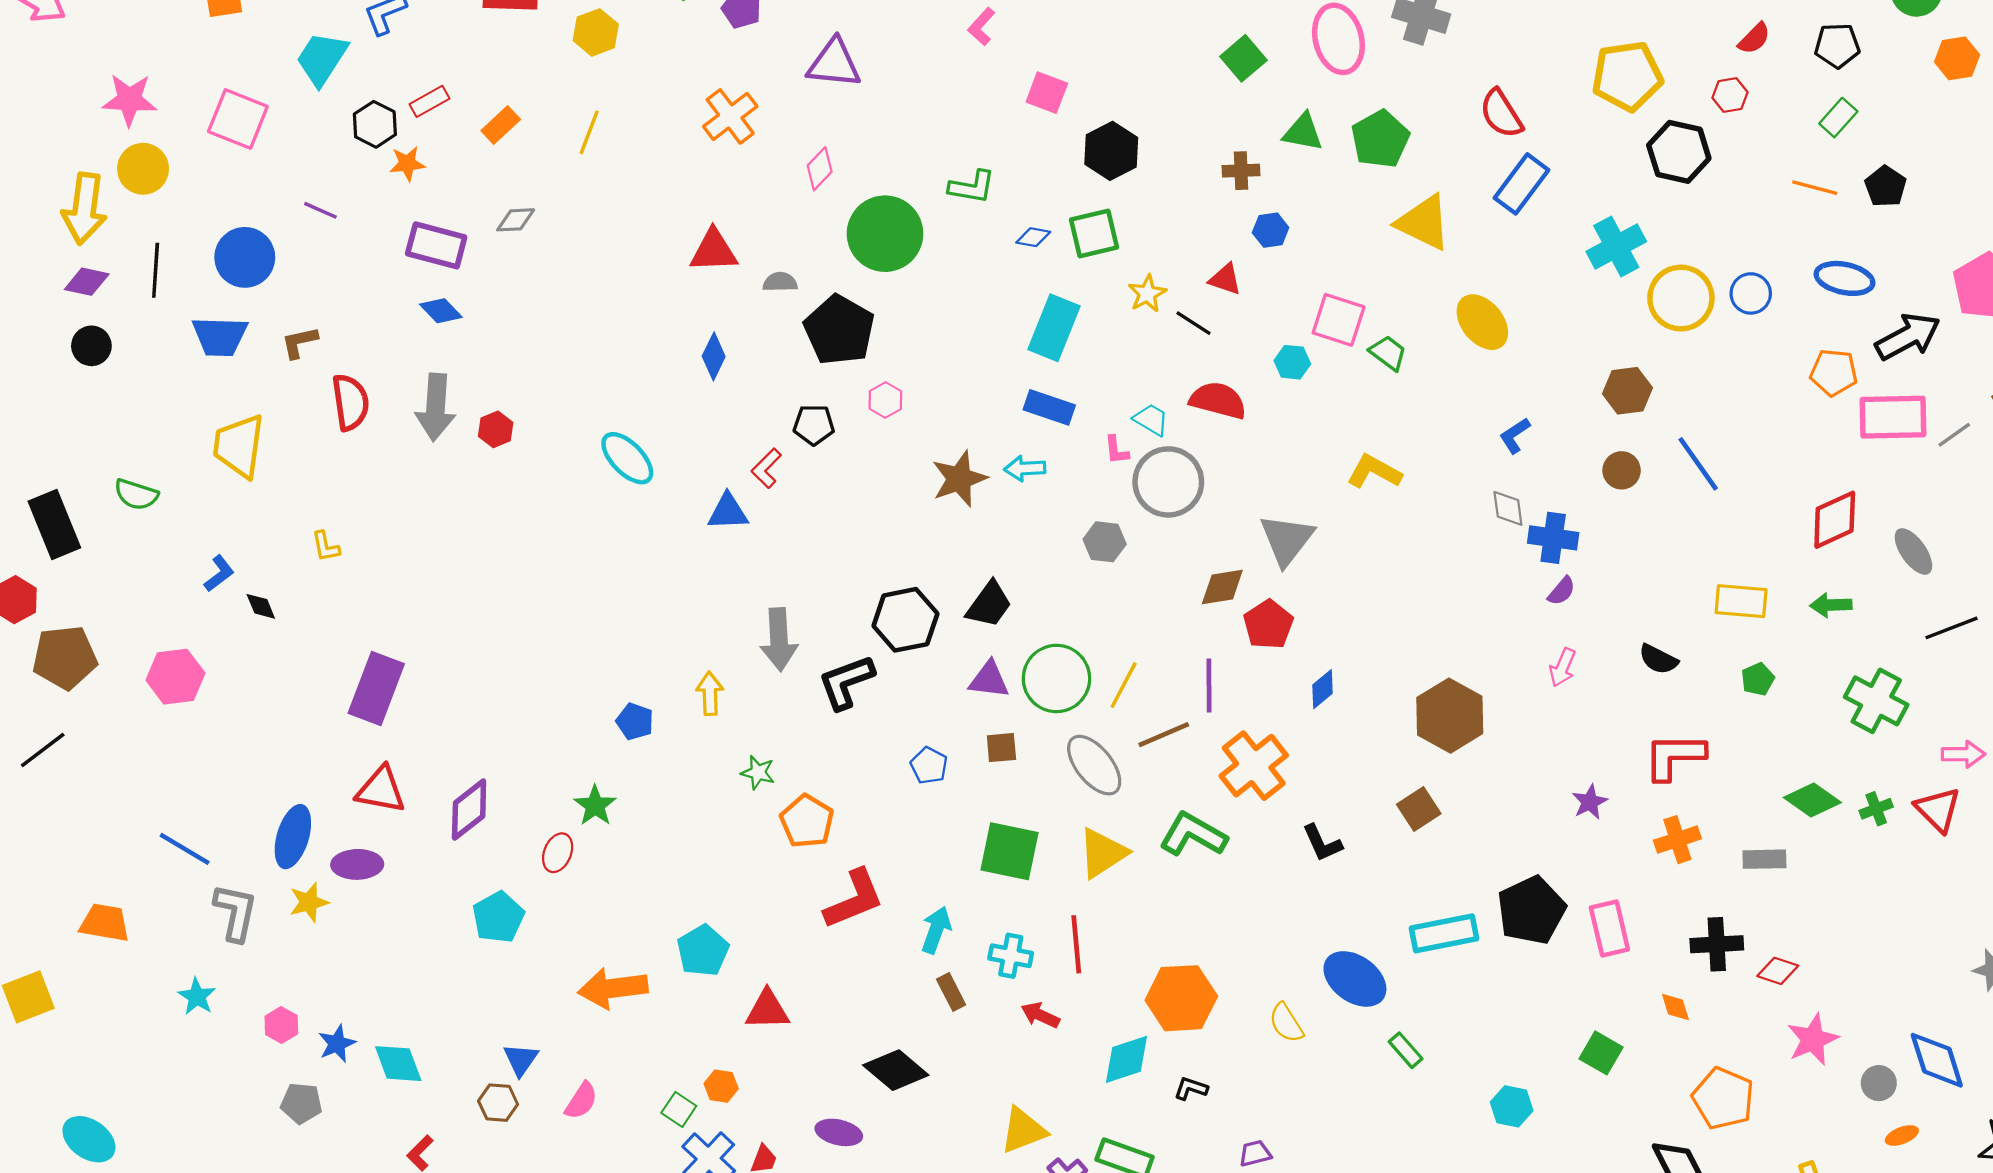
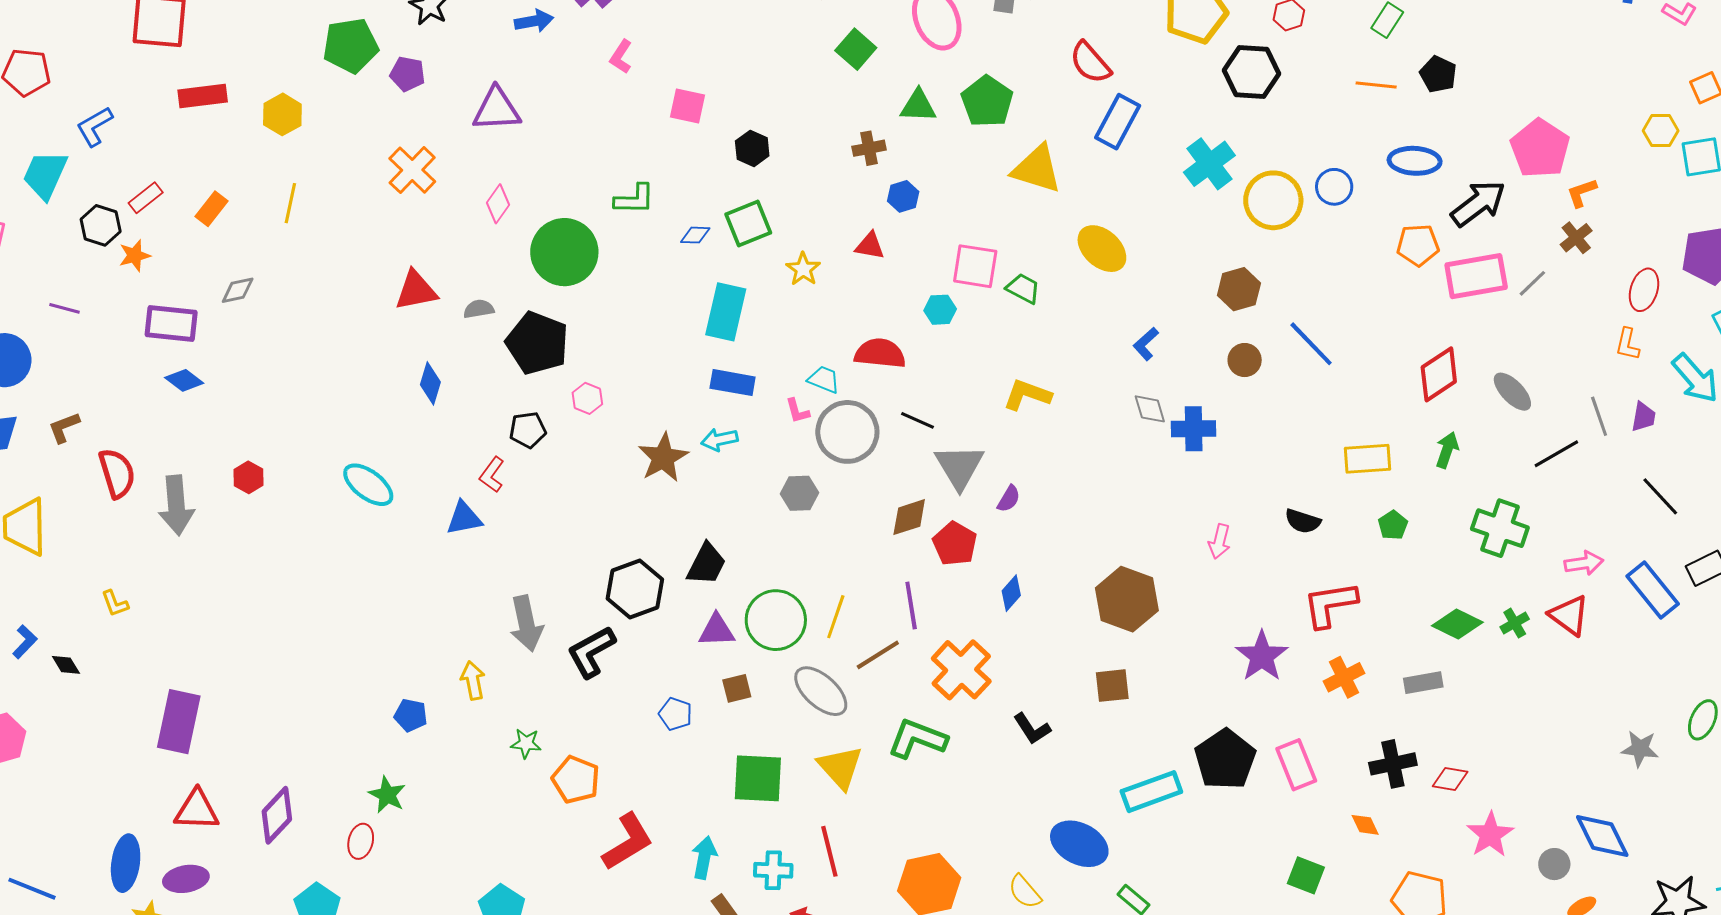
black hexagon: (1111, 151) -> (752, 148), size x0.7
black line: (1193, 323) -> (918, 420), moved
gray arrow: (436, 407) -> (176, 505), moved
purple semicircle: (1562, 591) -> (1009, 499), moved
green arrow: (1831, 605) -> (1447, 450), turned 120
purple star: (1590, 802) -> (1262, 656), size x1.6
brown square: (1419, 809) -> (1112, 686), turned 36
yellow triangle: (1103, 853) -> (840, 767), turned -30

